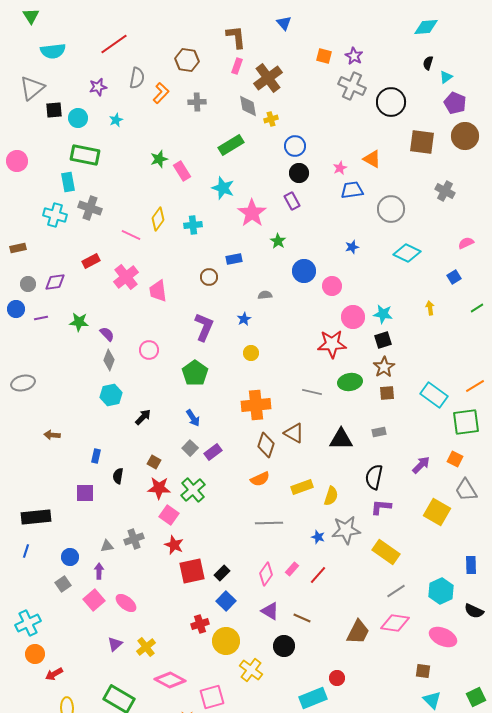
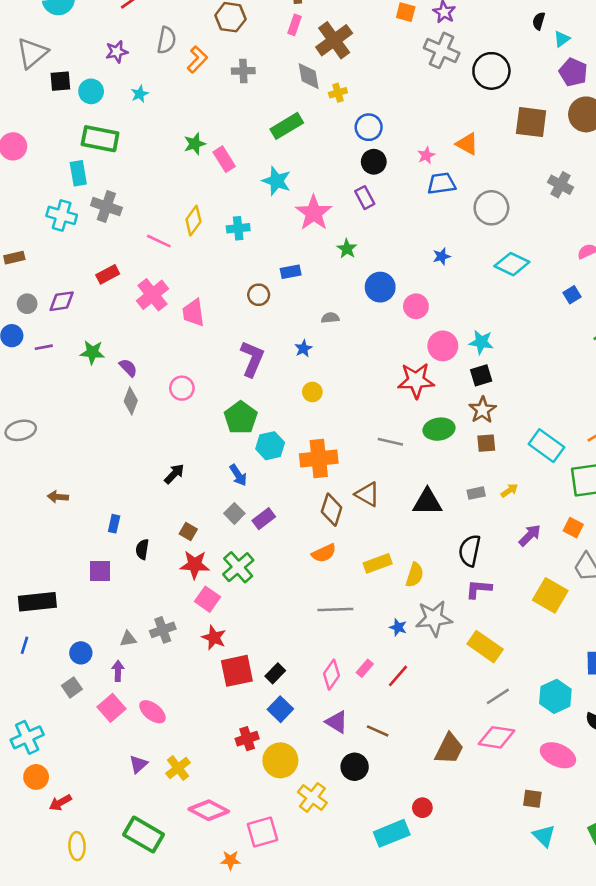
yellow arrow: (430, 308) -> (509, 490), moved, turned 64
cyan hexagon: (111, 395) -> (270, 446), moved

